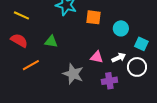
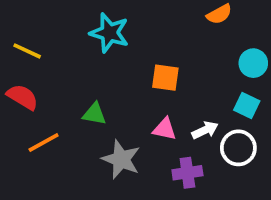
orange square: (94, 17) -> (165, 78), moved
cyan circle: (121, 28) -> (253, 63), moved
green triangle: (51, 42) -> (94, 114), moved

